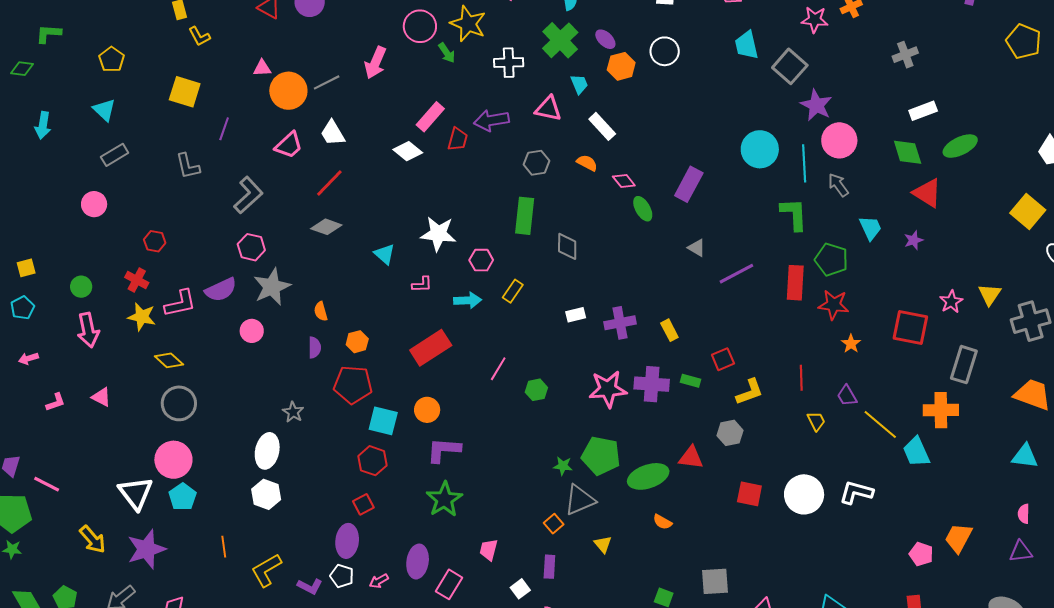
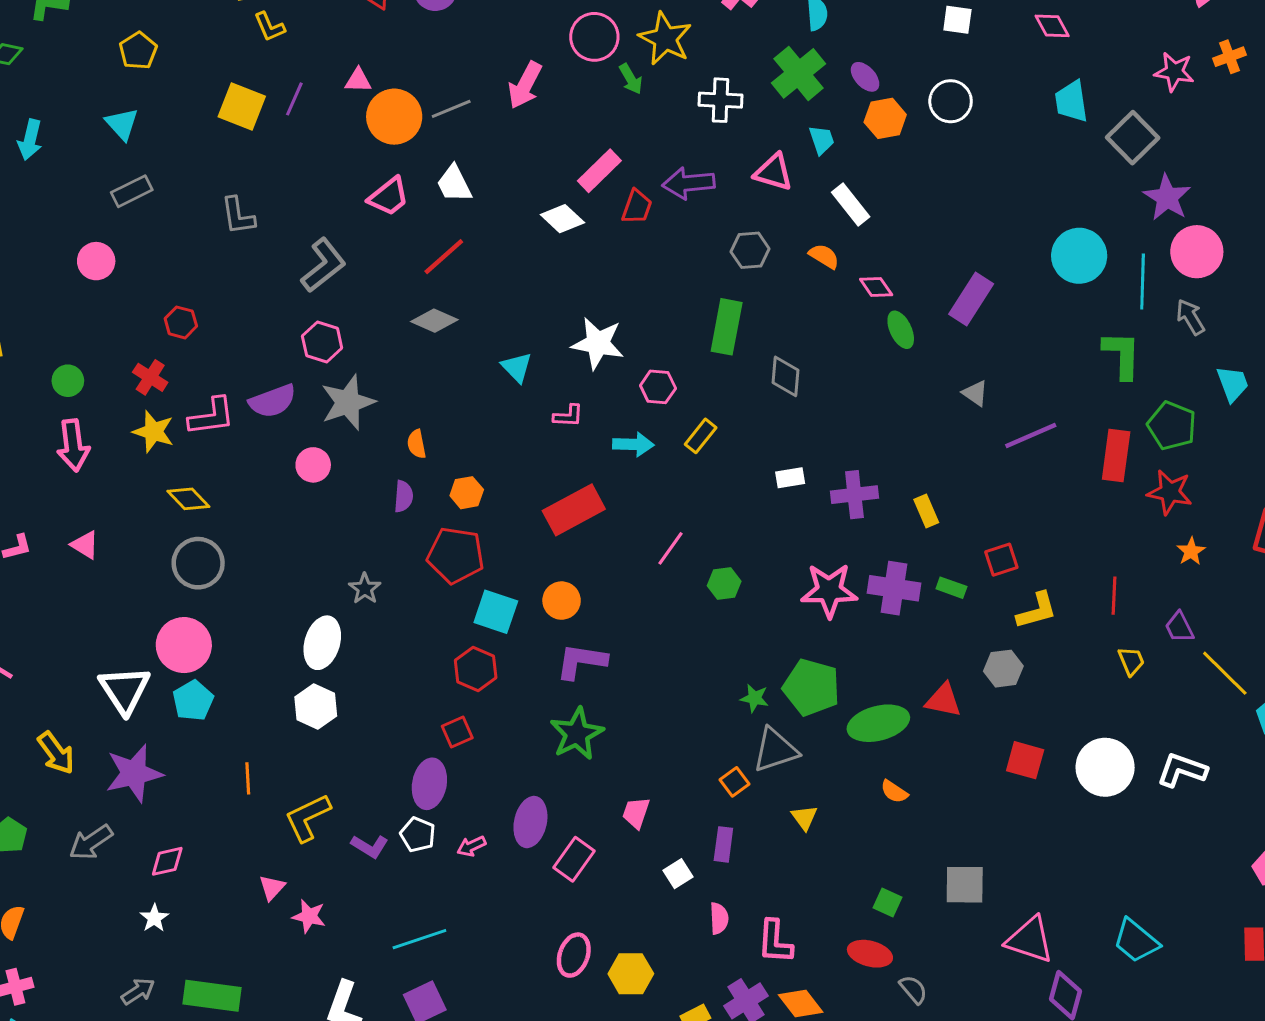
purple line: (224, 129) -> (294, 99), moved

